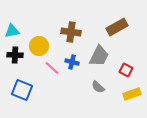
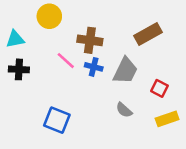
yellow circle: (39, 46) -> (49, 16), moved
blue cross: (72, 62) -> (94, 67), moved
pink line: (52, 68) -> (66, 61), moved
blue square: (22, 90) -> (57, 120), moved

